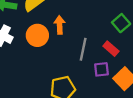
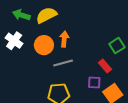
gray line: (83, 49) -> (63, 63), moved, turned 54

